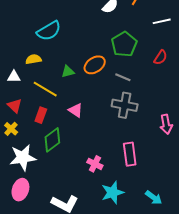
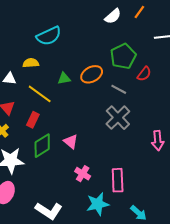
red semicircle: (160, 57) -> (144, 74), moved
gray cross: (125, 105) -> (118, 118), turned 30
pink triangle: (76, 110) -> (71, 142), moved
pink rectangle: (130, 154) -> (118, 180), moved

